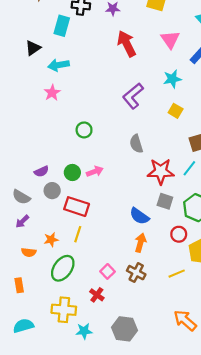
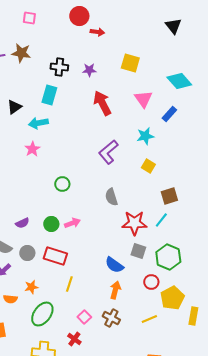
cyan rectangle: (62, 26) -> (49, 95), moved
gray circle: (52, 191) -> (27, 253), moved
yellow line: (78, 234) -> (69, 284), moved

